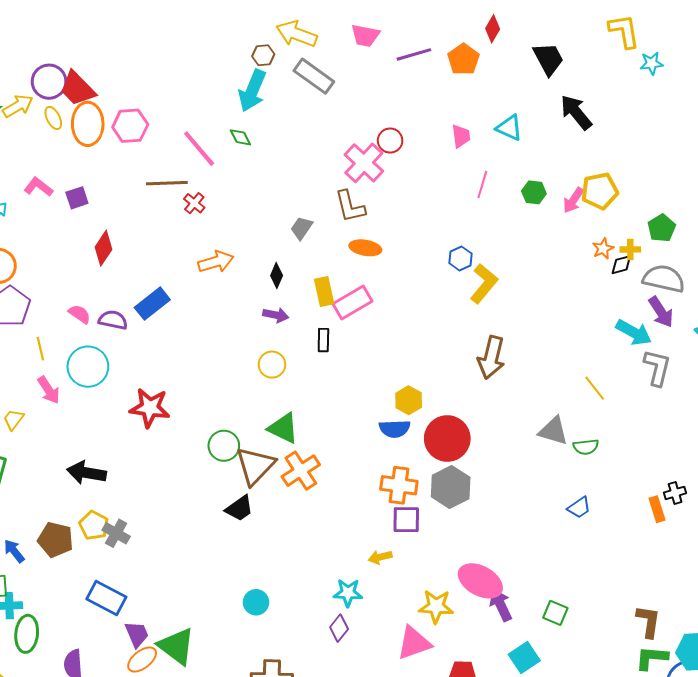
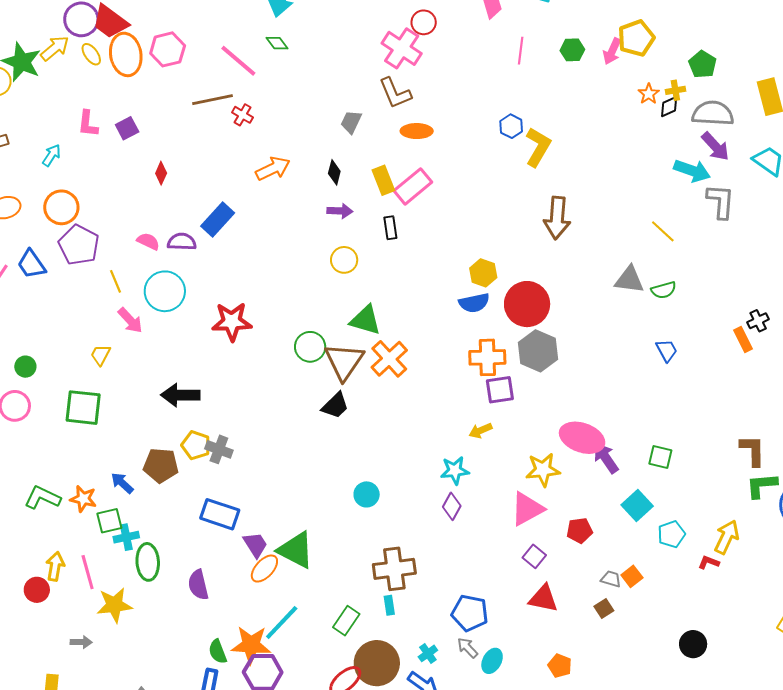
pink L-shape: (38, 187) -> (88, 124), turned -112
red diamond: (103, 248) -> (161, 173), size x0.7
blue trapezoid: (579, 508) -> (667, 350), turned -75

